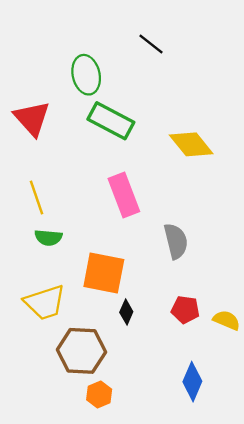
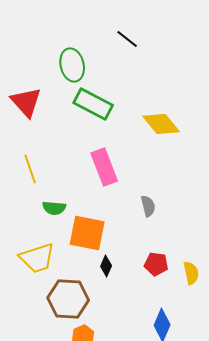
green semicircle: (48, 238) -> (54, 208), moved
gray semicircle: (176, 241) -> (148, 206), size x0.7
yellow semicircle: (227, 320) -> (191, 273), turned 55

